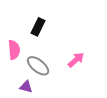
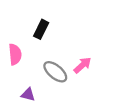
gray ellipse: (38, 66) -> (55, 72), moved

